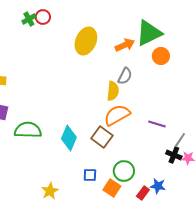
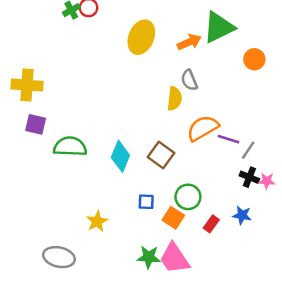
orange circle: (161, 56) -> (254, 59), moved
gray semicircle: (125, 76) -> (189, 80), turned 132
orange semicircle: (117, 115) -> (203, 128), moved
gray line: (180, 140) -> (248, 150), moved
blue star: (158, 186) -> (242, 215), moved

